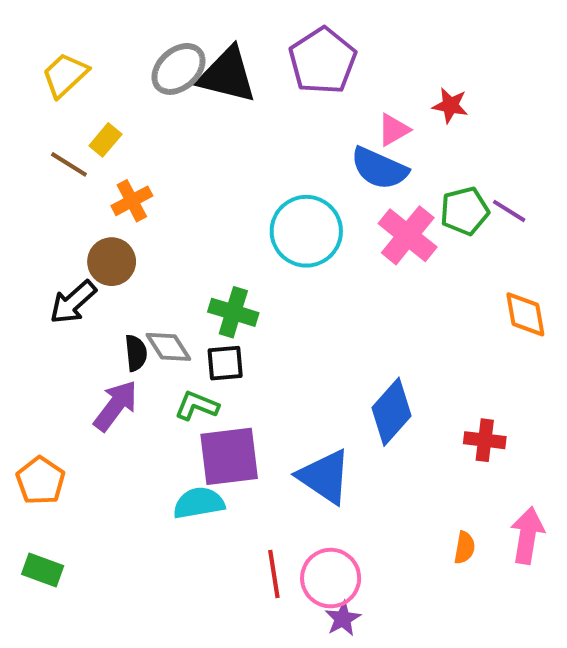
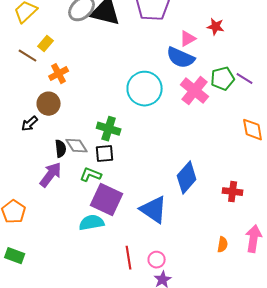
black arrow: (73, 302) -> (30, 124), size x0.7
purple square: (229, 456) -> (107, 200), turned 32
pink circle: (331, 578) -> (157, 260), size x0.6

